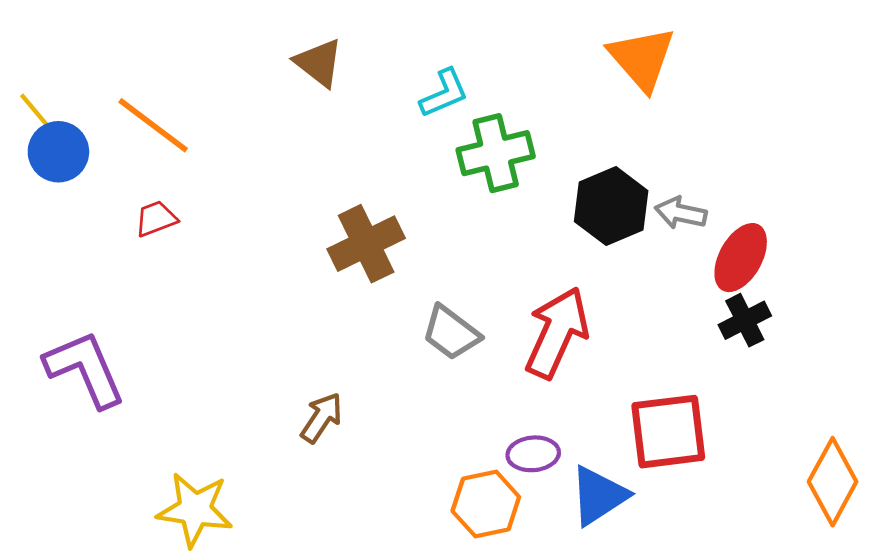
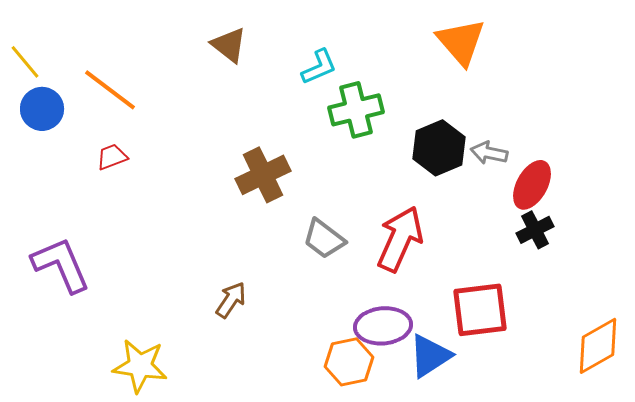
yellow line: (39, 116) -> (25, 62), moved
purple ellipse: (533, 454) -> (383, 326), size x1.5
orange diamond: (833, 482) -> (598, 346), turned 32

